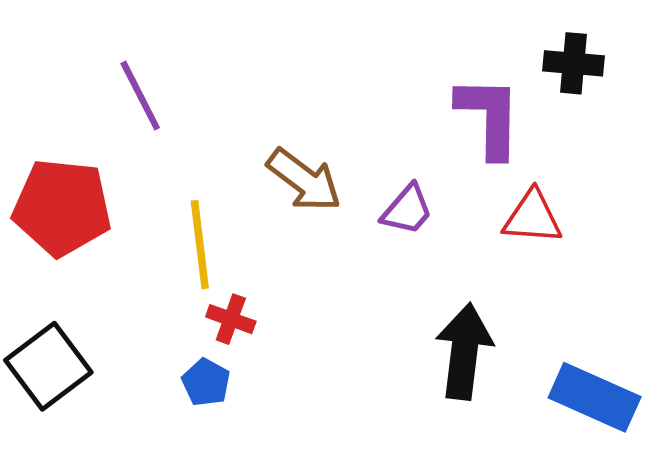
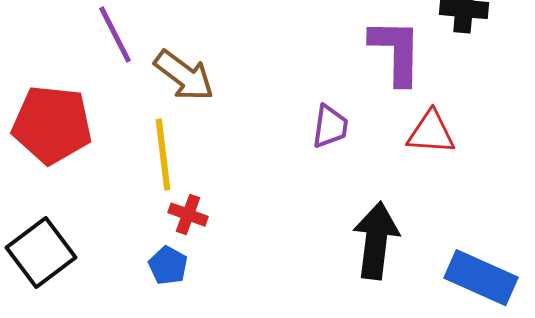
brown arrow: (304, 180) -> (184, 76), moved
purple trapezoid: (407, 210) -> (330, 127), turned -33

